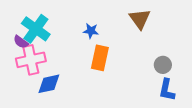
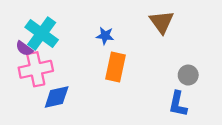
blue L-shape: (167, 90) -> (178, 104), moved

